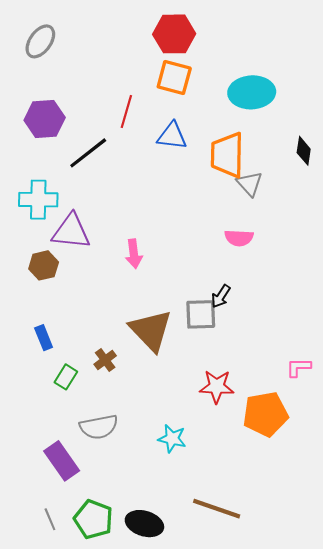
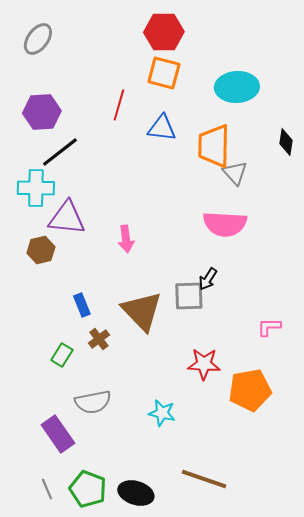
black line: (88, 153) -> (60, 152), moved
pink semicircle: (239, 238) -> (225, 224), size x1.6
blue rectangle: (44, 338) -> (82, 305), moved
pink L-shape: (298, 367) -> (269, 327), moved

